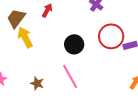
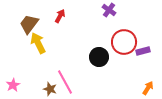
black circle: (74, 44) -> (99, 57), moved
pink line: (70, 76) -> (65, 82), moved

